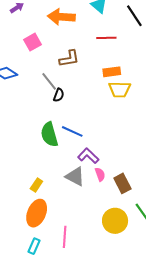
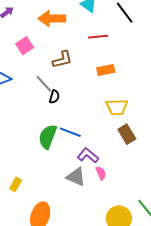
yellow trapezoid: (120, 89) -> (117, 107), moved
green semicircle: (49, 134) -> (48, 137), turned 40
brown rectangle: (122, 183) -> (127, 134), moved
yellow rectangle: (36, 185) -> (16, 184), moved

